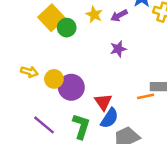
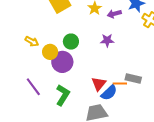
green circle: (67, 28) -> (71, 42), moved
red triangle: (103, 102) -> (99, 84), moved
blue semicircle: (110, 118) -> (109, 93), moved

